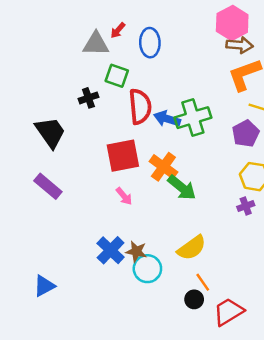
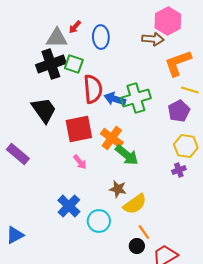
brown arrow: (240, 45) -> (153, 39), moved
black cross: (88, 98) -> (51, 64), moved, size x1.8
black trapezoid: (50, 132) -> (44, 110), moved
brown star: (136, 251) -> (118, 189), moved

